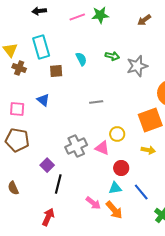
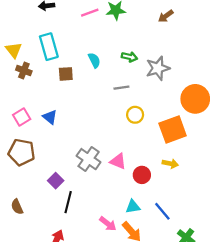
blue triangle: (43, 100) -> (50, 117), moved
gray line: (96, 102) -> (121, 88), moved
pink square: (17, 109) -> (22, 117), turned -35
yellow circle: (117, 134) -> (135, 115), moved
gray cross: (76, 146) -> (89, 159), turned -30
red circle: (121, 168) -> (142, 175), moved

